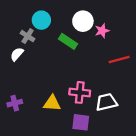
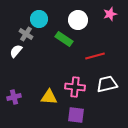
pink star: (102, 31) -> (110, 14), moved
red line: (119, 59) -> (95, 56), moved
white trapezoid: (106, 102) -> (107, 84), moved

